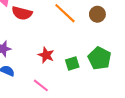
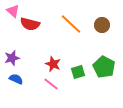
pink line: (41, 85) -> (51, 84), moved

